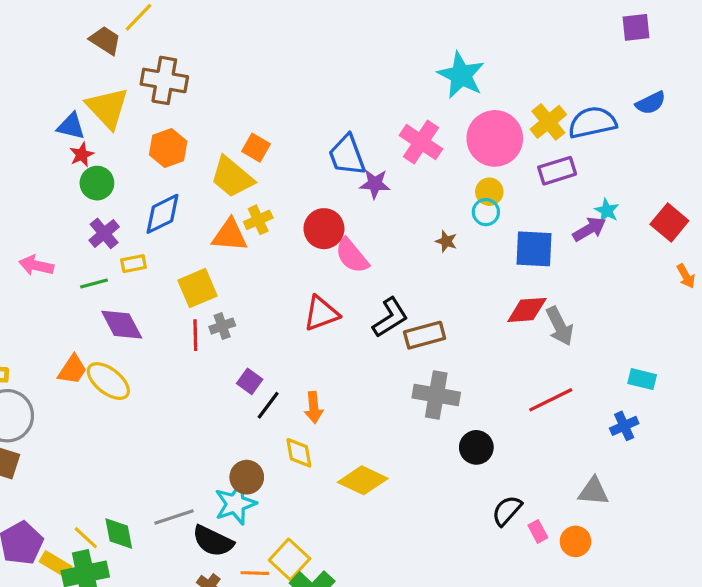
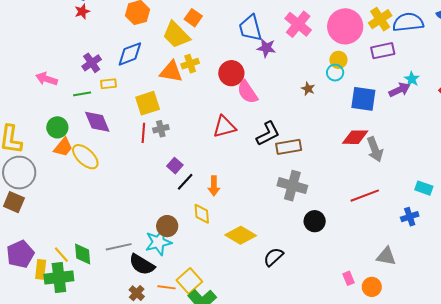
green circle: (97, 183) -> (57, 127), moved
black semicircle: (507, 511) -> (273, 257), moved
yellow rectangle: (56, 564) -> (41, 269), turned 60

